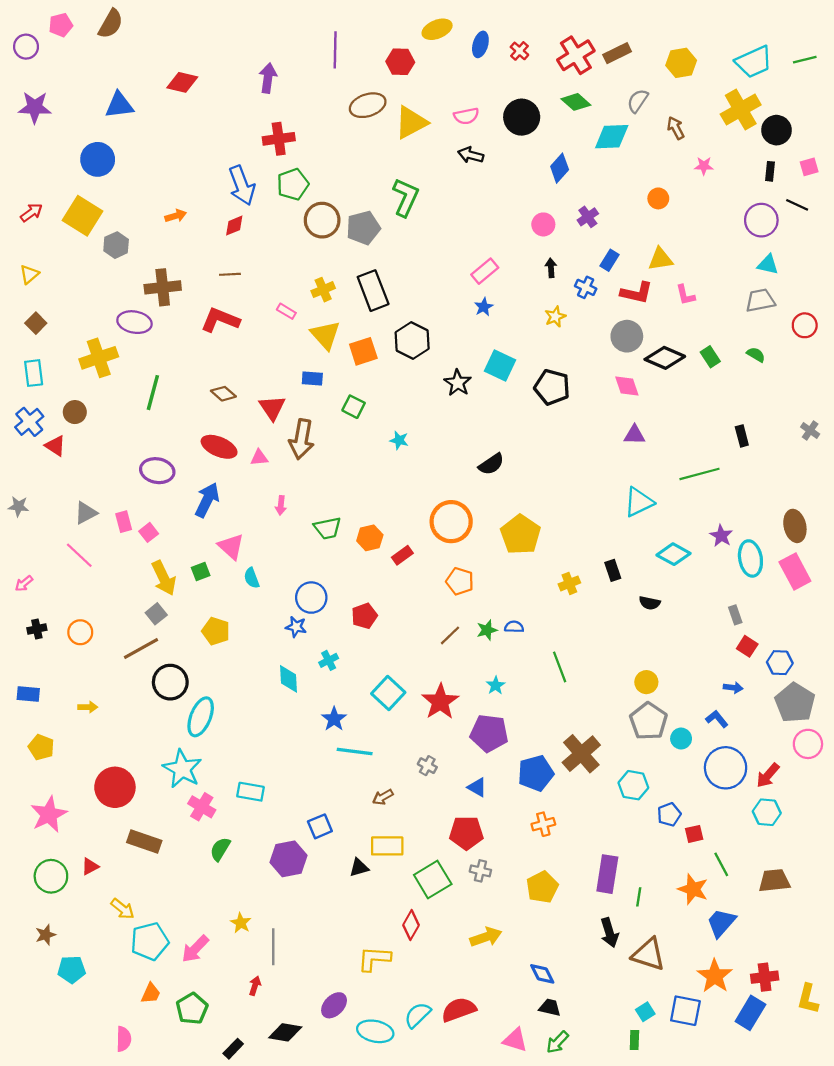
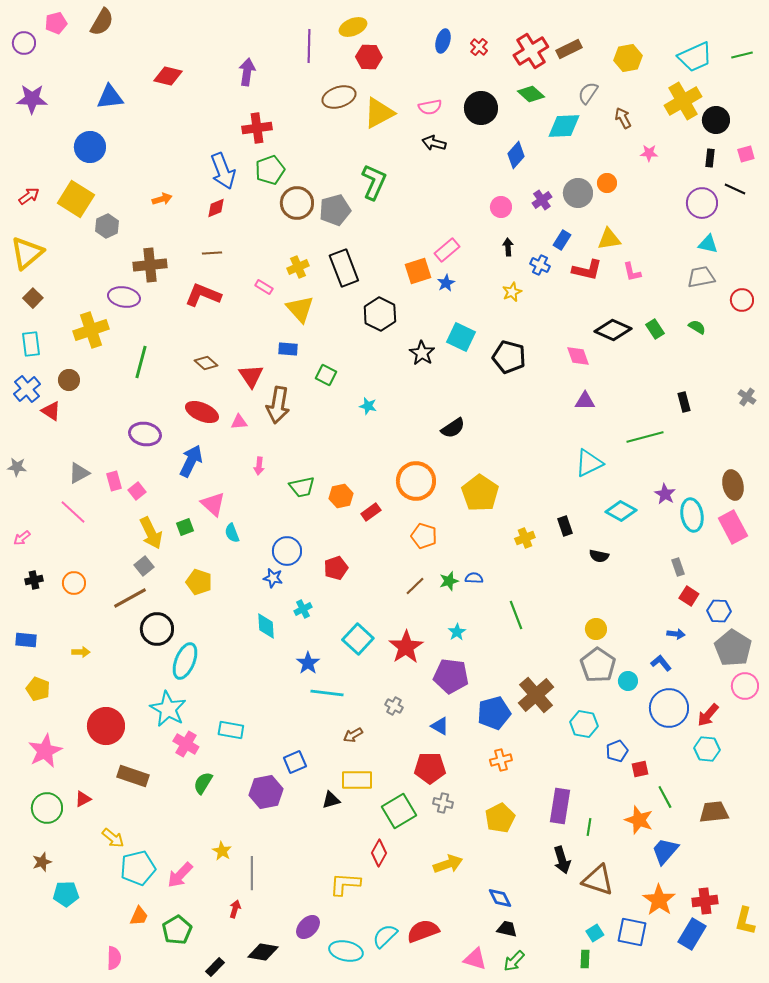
yellow ellipse: (437, 29) -> (353, 27), moved
yellow triangle: (29, 274) -> (27, 253), size x1.8
gray circle: (627, 336) -> (578, 193), moved
orange square: (363, 351) -> (418, 271), moved

